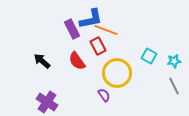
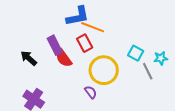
purple rectangle: (72, 29) -> (55, 45), moved
gray line: (174, 86) -> (148, 71), moved

